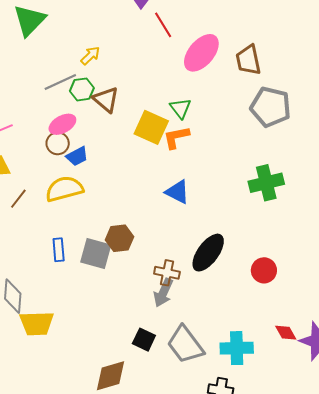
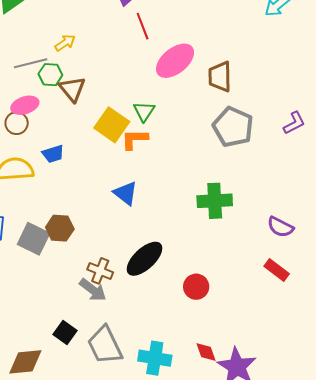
blue trapezoid: (77, 156) -> (53, 154), moved
gray arrow: (163, 293) -> (93, 290), turned -88

